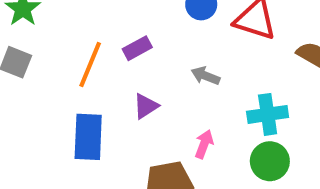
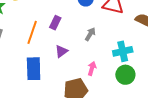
purple rectangle: (137, 48) -> (55, 23), turned -32
gray arrow: (205, 76) -> (90, 34), turned 104

